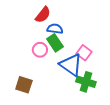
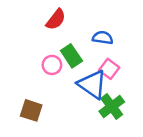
blue semicircle: (55, 29) -> (103, 38), moved
green cross: (86, 82) -> (112, 107), turned 36

